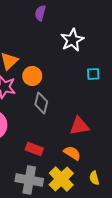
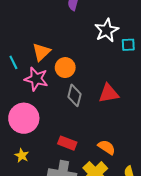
cyan square: (93, 74) -> (128, 45), moved
red triangle: (79, 126) -> (109, 93), moved

